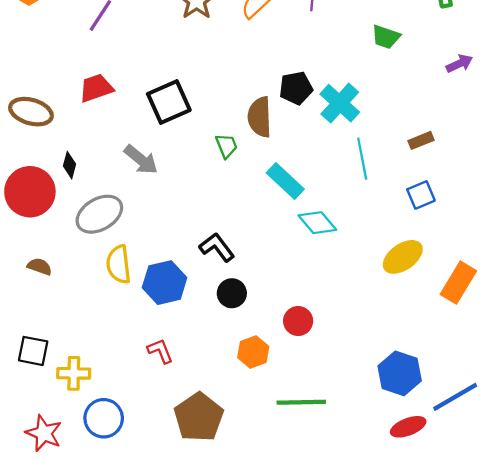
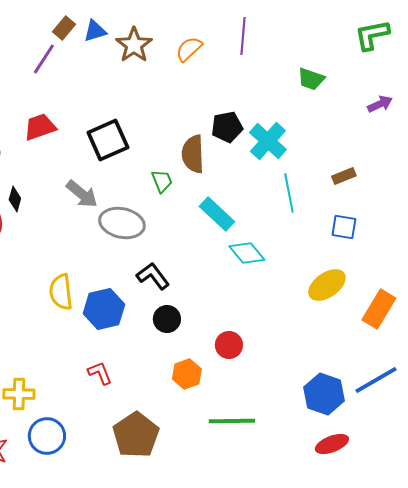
blue square: (421, 195) -> (344, 227), turned 32
gray ellipse: (99, 214) -> (122, 223), moved, turned 42
blue line: (455, 397) -> (376, 380), moved

